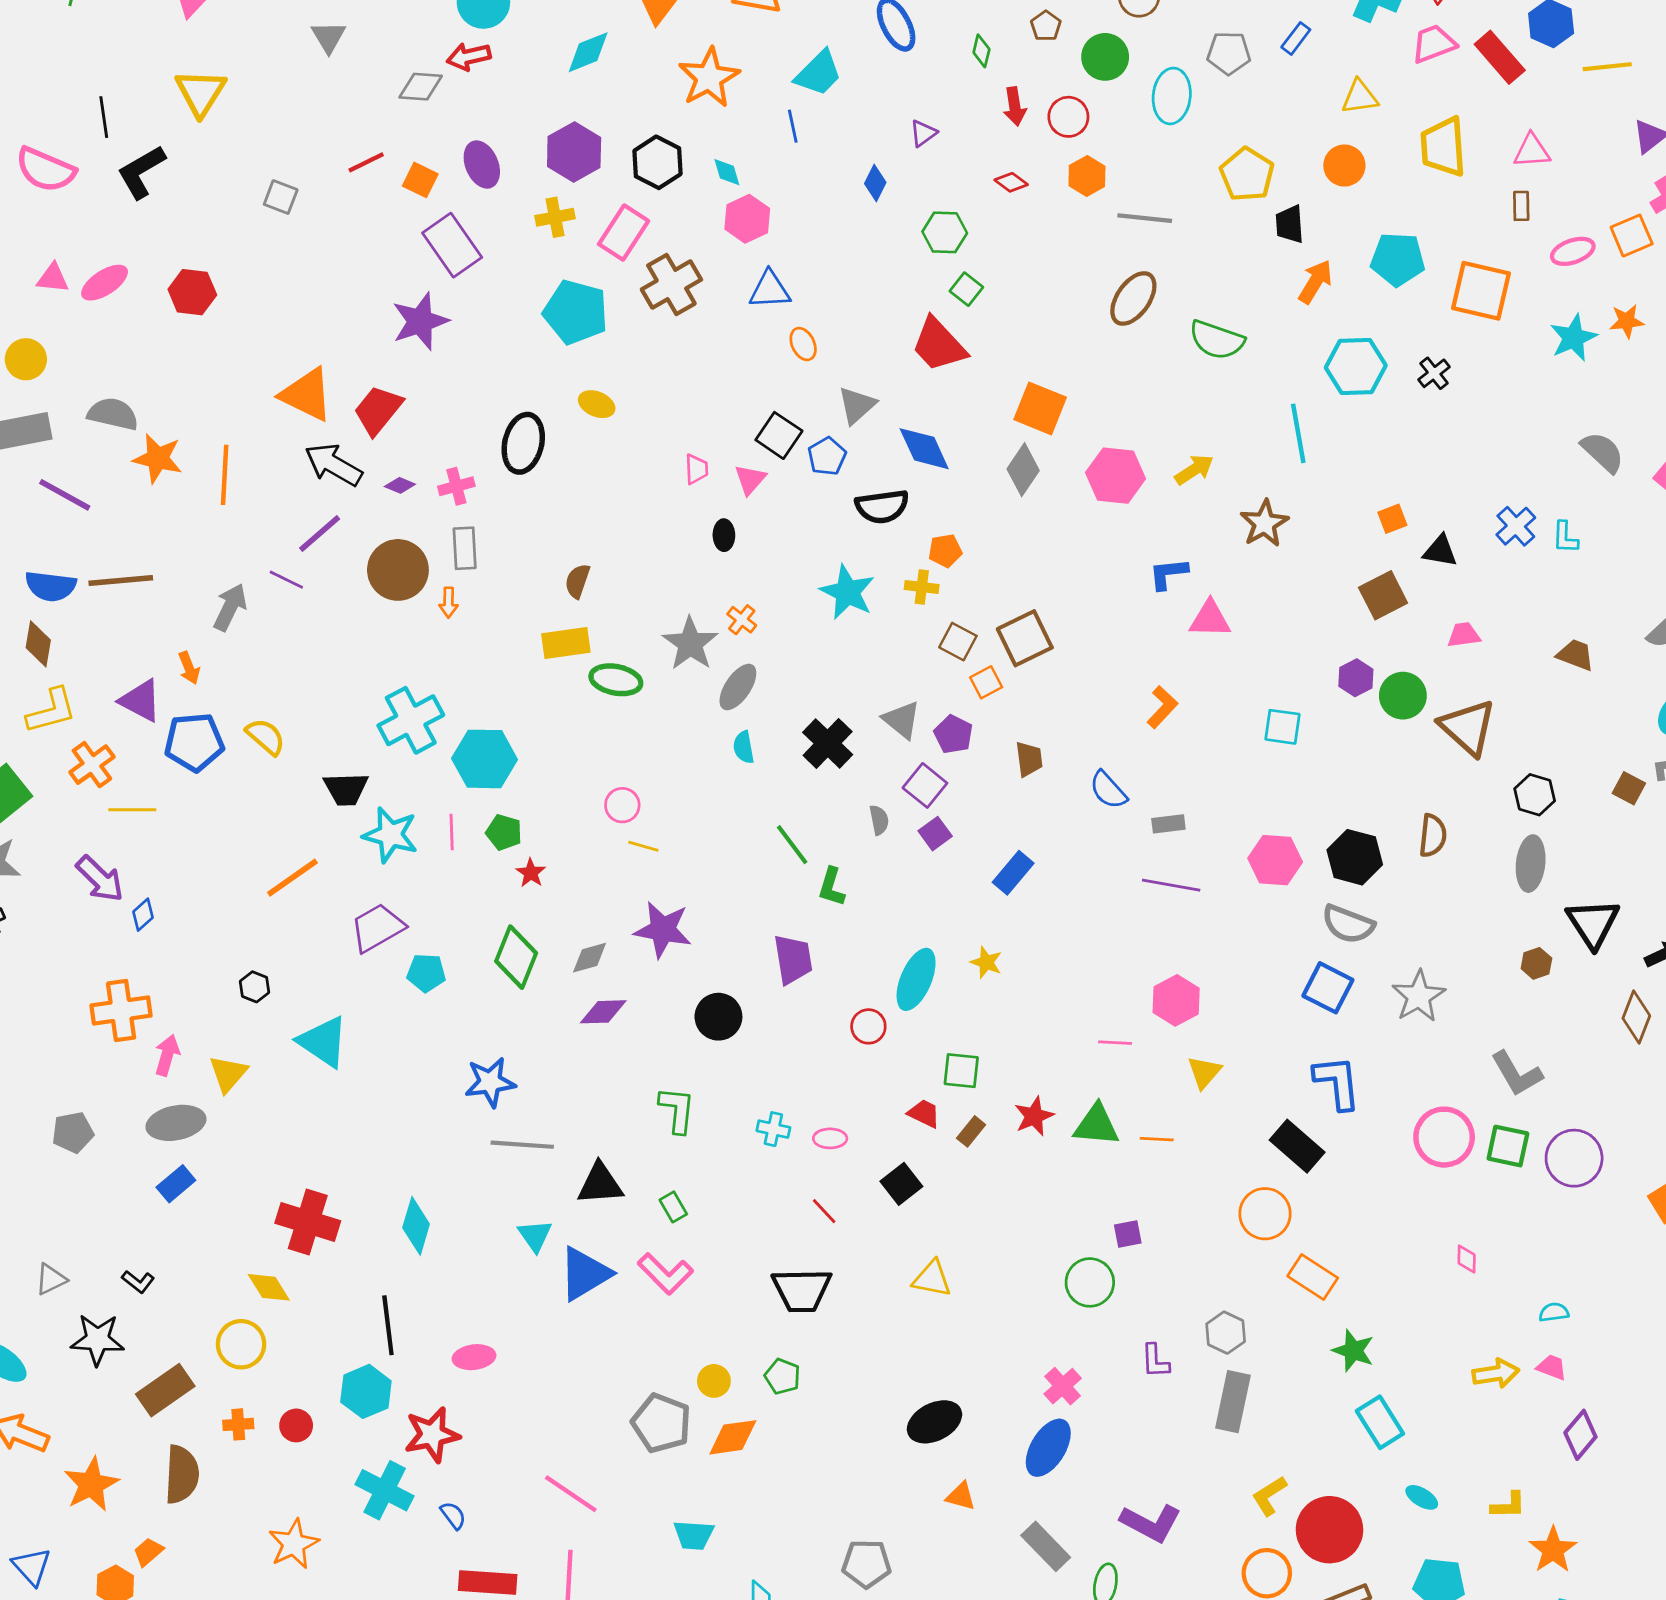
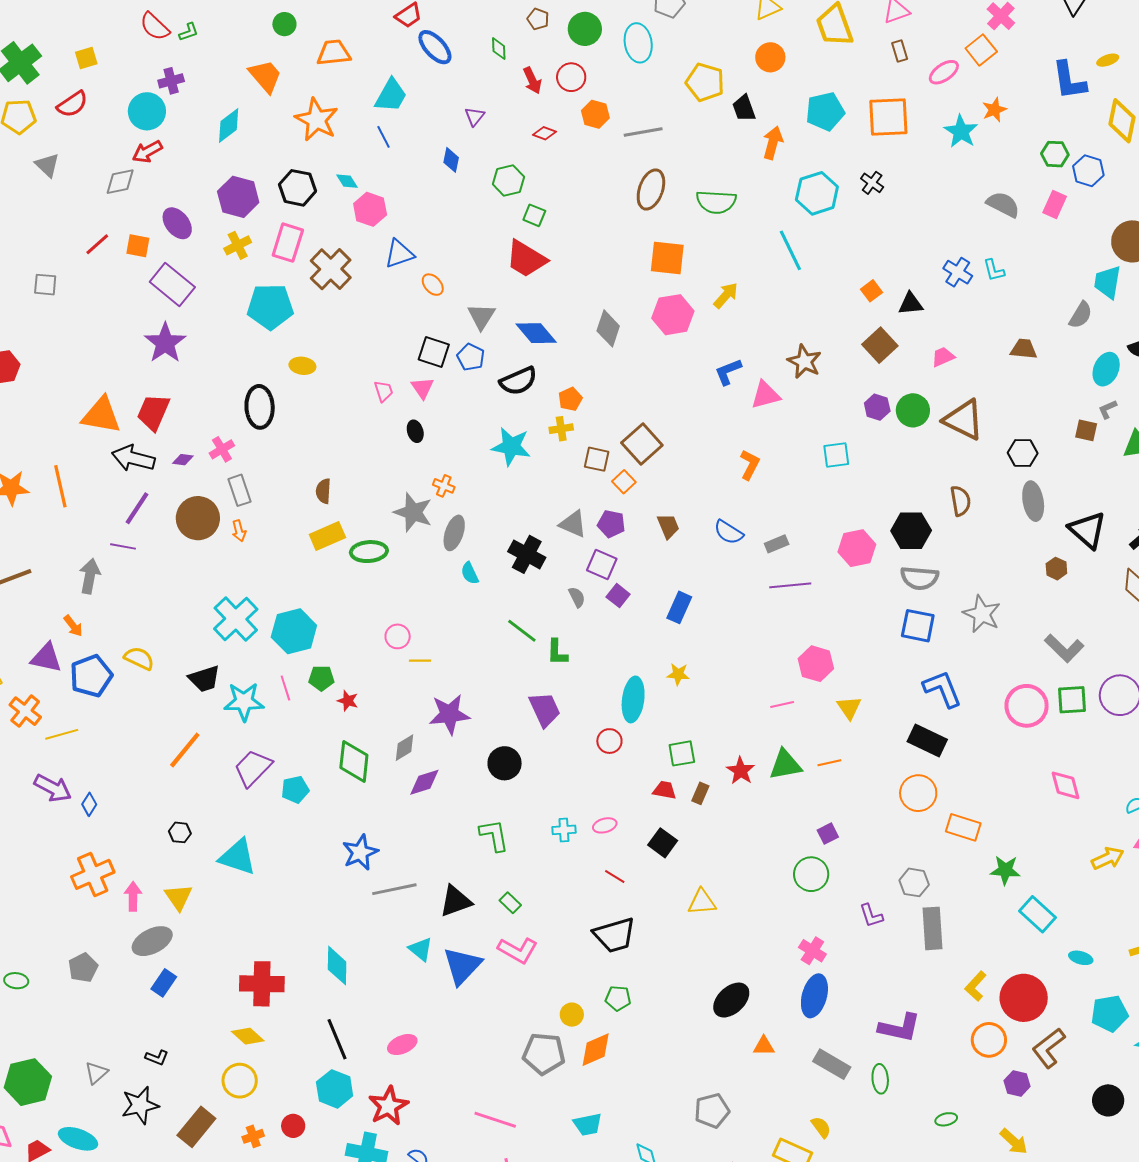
orange square: (1040, 408) -> (667, 258), moved
brown star: (1264, 523) -> (804, 361), moved
pink diamond: (1467, 1259) -> (1066, 785), size x1.6

